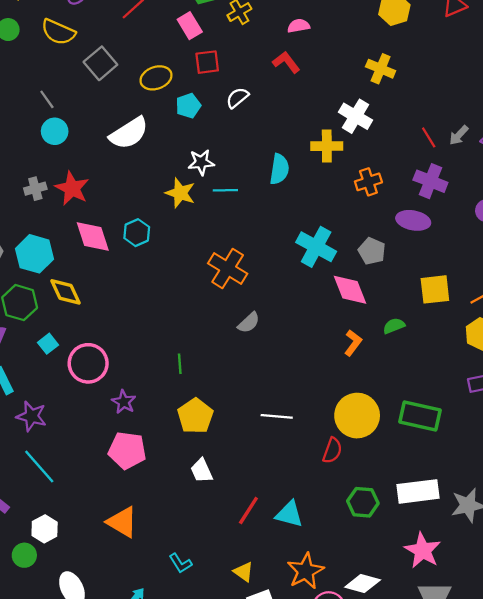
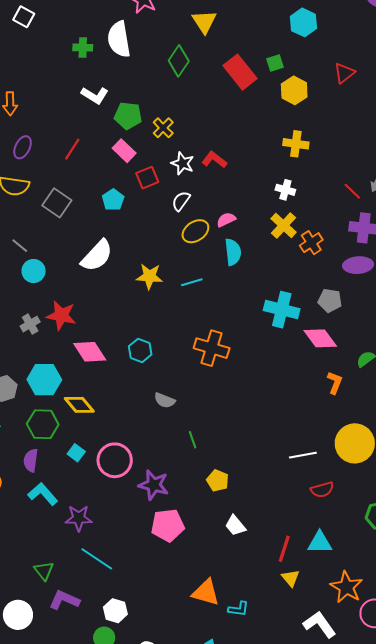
pink semicircle: (299, 26) -> (226, 220), moved
yellow ellipse: (156, 78) -> (195, 231), moved
cyan pentagon: (188, 106) -> (113, 200), moved
white cross: (356, 116) -> (285, 190), size x0.7
yellow cross: (327, 146) -> (284, 225), moved, turned -32
white star: (201, 162) -> (183, 163), moved, turned -30
yellow star: (180, 193) -> (149, 276), moved
cyan hexagon: (137, 233) -> (140, 350), moved
gray semicircle: (249, 323) -> (165, 400), moved, turned 80
purple star: (124, 402) -> (154, 485), size x1.4
yellow pentagon: (195, 416) -> (218, 481), size x0.7
white line: (277, 416) -> (303, 455), moved
red semicircle: (332, 450) -> (322, 490), moved, turned 70
orange triangle: (122, 522) -> (206, 593), moved
cyan L-shape: (180, 563) -> (238, 609), turned -35
yellow triangle: (244, 572) -> (291, 578), moved, turned 30

